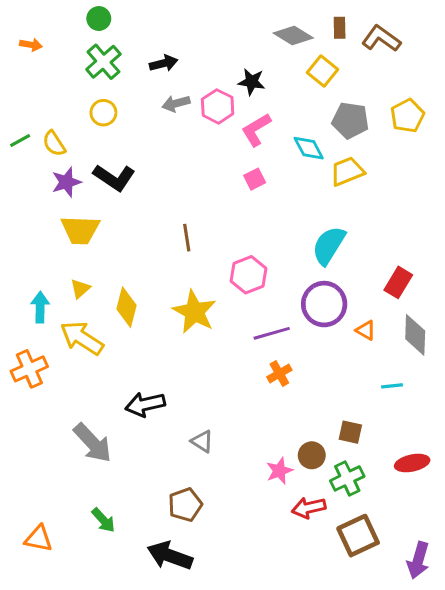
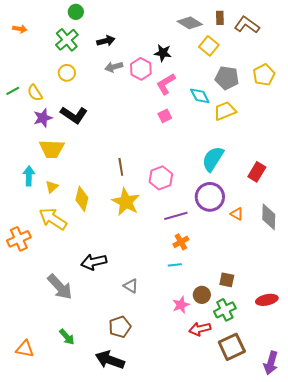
green circle: (99, 19) -> (76, 12), moved
brown line: (187, 238) -> (121, 167), moved
red rectangle: (398, 282) -> (257, 172), moved
cyan arrow: (40, 307) -> (29, 176), moved
cyan line: (392, 386) -> (175, 265), moved

